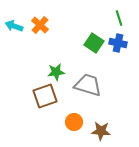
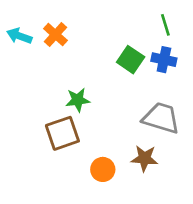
gray trapezoid: (88, 85) -> (161, 118), moved
brown star: (101, 131) -> (144, 158), moved

